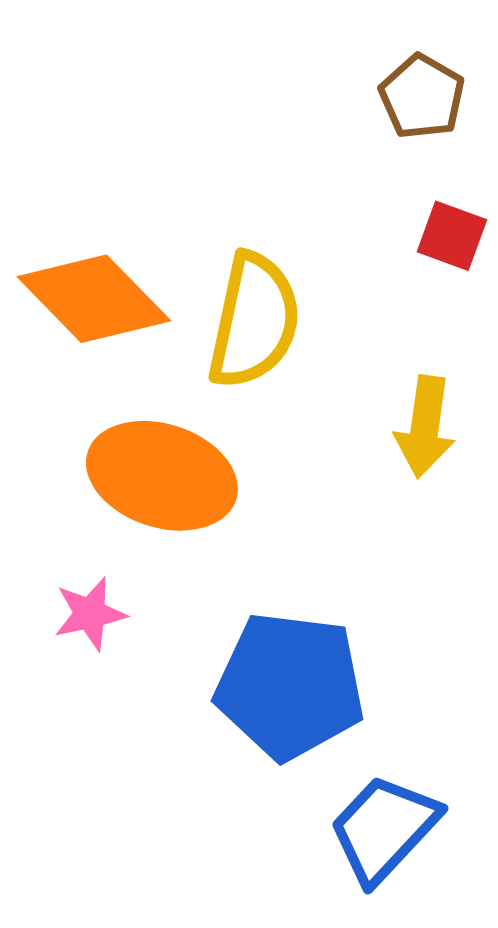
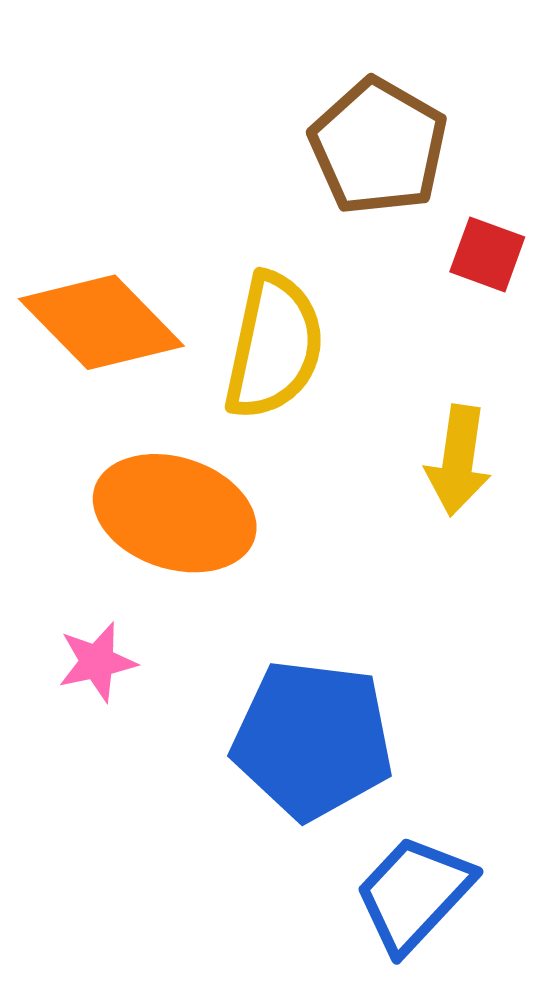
brown pentagon: (422, 97) -> (378, 147), moved, size x1.5

